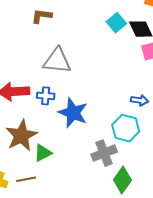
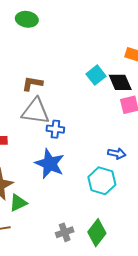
brown L-shape: (42, 16) -> (32, 84), moved
blue cross: (46, 96) -> (55, 129), moved
gray cross: (104, 153) -> (65, 232), moved, size x0.7

